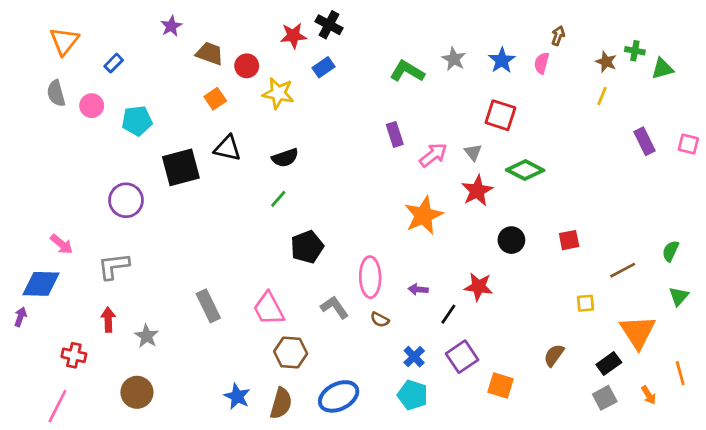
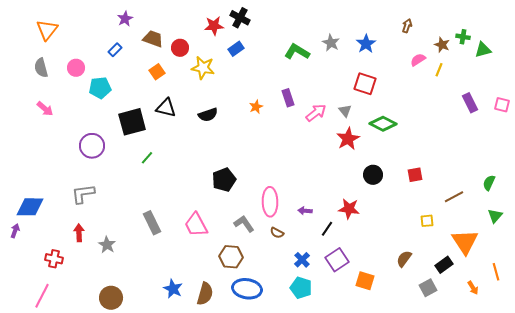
blue rectangle: (114, 63) -> (115, 50), moved
pink semicircle: (542, 63) -> (418, 60), moved, turned 42
pink circle: (92, 106) -> (76, 68), moved
green line: (278, 199) -> (147, 158), moved
orange star: (424, 215) -> (256, 107), moved, size x0.5
pink arrow: (62, 244) -> (45, 109), moved
brown hexagon: (291, 353) -> (231, 257), moved
brown circle: (137, 392) -> (111, 298), moved
blue ellipse: (339, 396) -> (247, 289), turned 36
gray square: (605, 398) -> (428, 288), moved

